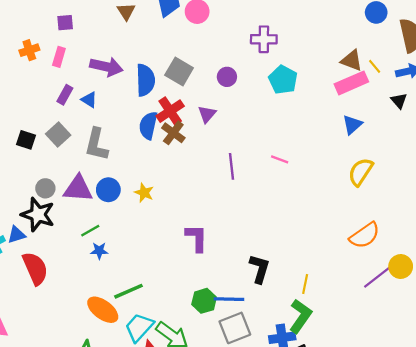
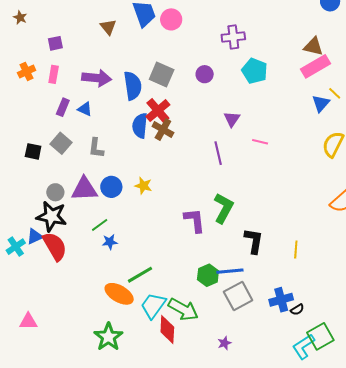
yellow line: (375, 66) -> (335, 93), moved
purple triangle: (207, 114) -> (232, 119), moved
gray L-shape: (97, 144) -> (96, 148), size x0.7
red semicircle: (35, 268) -> (55, 246), moved
green L-shape: (300, 316) -> (223, 208), moved

